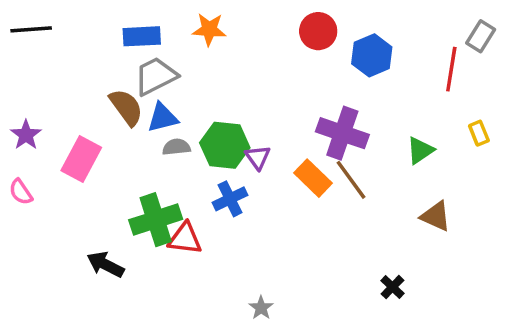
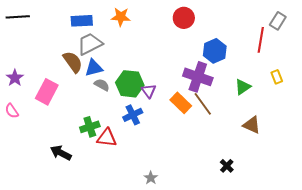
blue hexagon: (372, 55) -> (215, 51), moved
gray semicircle: (176, 147) -> (102, 85), turned 35
green cross: (156, 220) -> (90, 127), size x0.7

